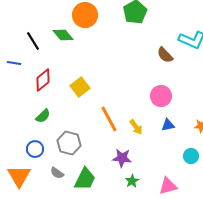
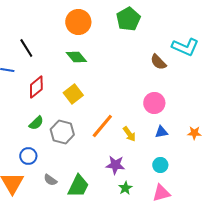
green diamond: (63, 35) -> (76, 57), moved
orange line: (109, 119) -> (102, 126), turned 68
gray hexagon: (69, 143) -> (62, 132), moved
cyan circle: (191, 156) -> (160, 165), moved

